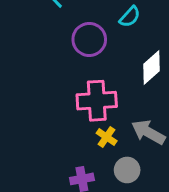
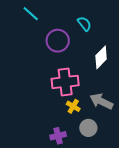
cyan semicircle: (130, 17) -> (84, 24), turned -77

